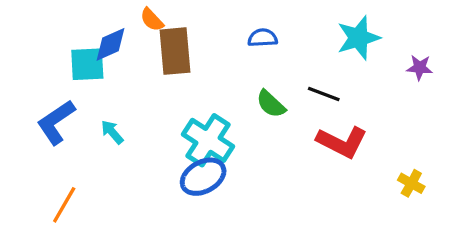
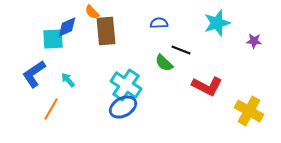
black line: (324, 94) -> (181, 50), moved
yellow cross: (411, 183) -> (249, 111), size x1.8
orange line: (64, 205) -> (51, 109), moved

